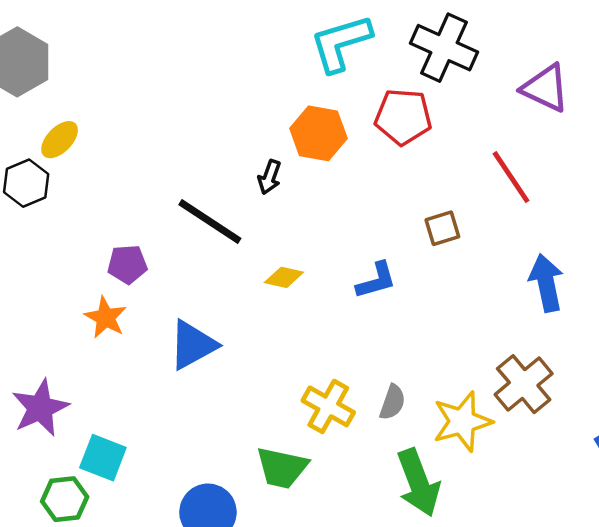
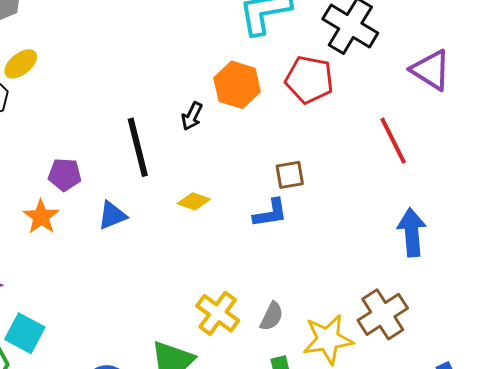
black line: (210, 221) -> (138, 147), turned 36
brown square: (442, 228) -> (290, 175), moved
blue triangle: (193, 345) -> (112, 215), moved, size x0.7

